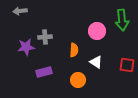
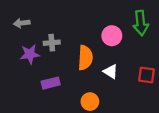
gray arrow: (20, 11) -> (22, 23), moved
orange semicircle: (74, 50) -> (85, 58), size x1.5
orange circle: (78, 80) -> (90, 102), moved

